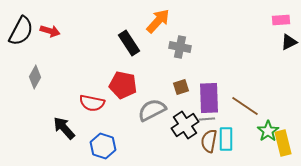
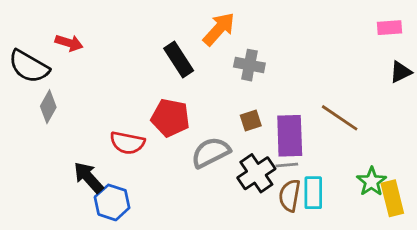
black semicircle: (21, 31) -> (29, 66), moved, turned 92
black triangle: (289, 42) -> (401, 72), moved
brown line: (245, 106) -> (340, 118), moved
blue hexagon: (103, 146) -> (112, 202), moved

